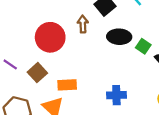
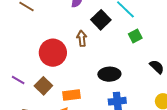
black ellipse: (119, 37) -> (109, 74), moved
green square: (143, 46) -> (135, 36), moved, turned 32

